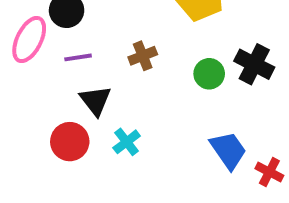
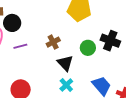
black triangle: (95, 101) -> (65, 63), moved
cyan cross: (127, 142) -> (66, 85), moved

